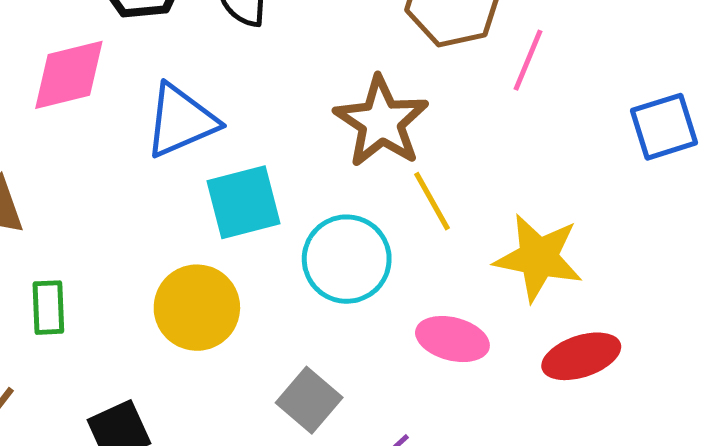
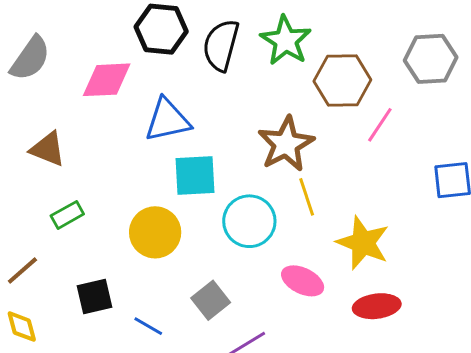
green rectangle: (48, 308) -> (67, 215), turned 52

